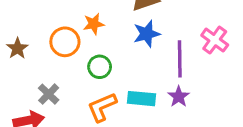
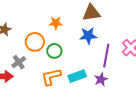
orange circle: (65, 42) -> (35, 42), moved
cyan rectangle: (141, 99) -> (77, 76), turned -36

